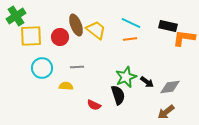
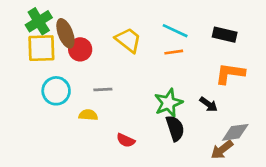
green cross: (16, 16) -> (39, 21), moved
brown ellipse: (76, 25) -> (65, 33), moved
orange L-shape: (184, 38) -> (230, 73), moved
black arrow: (147, 82) -> (209, 104), moved
gray diamond: (170, 87) -> (235, 132), moved
black semicircle: (118, 95) -> (175, 128), moved

